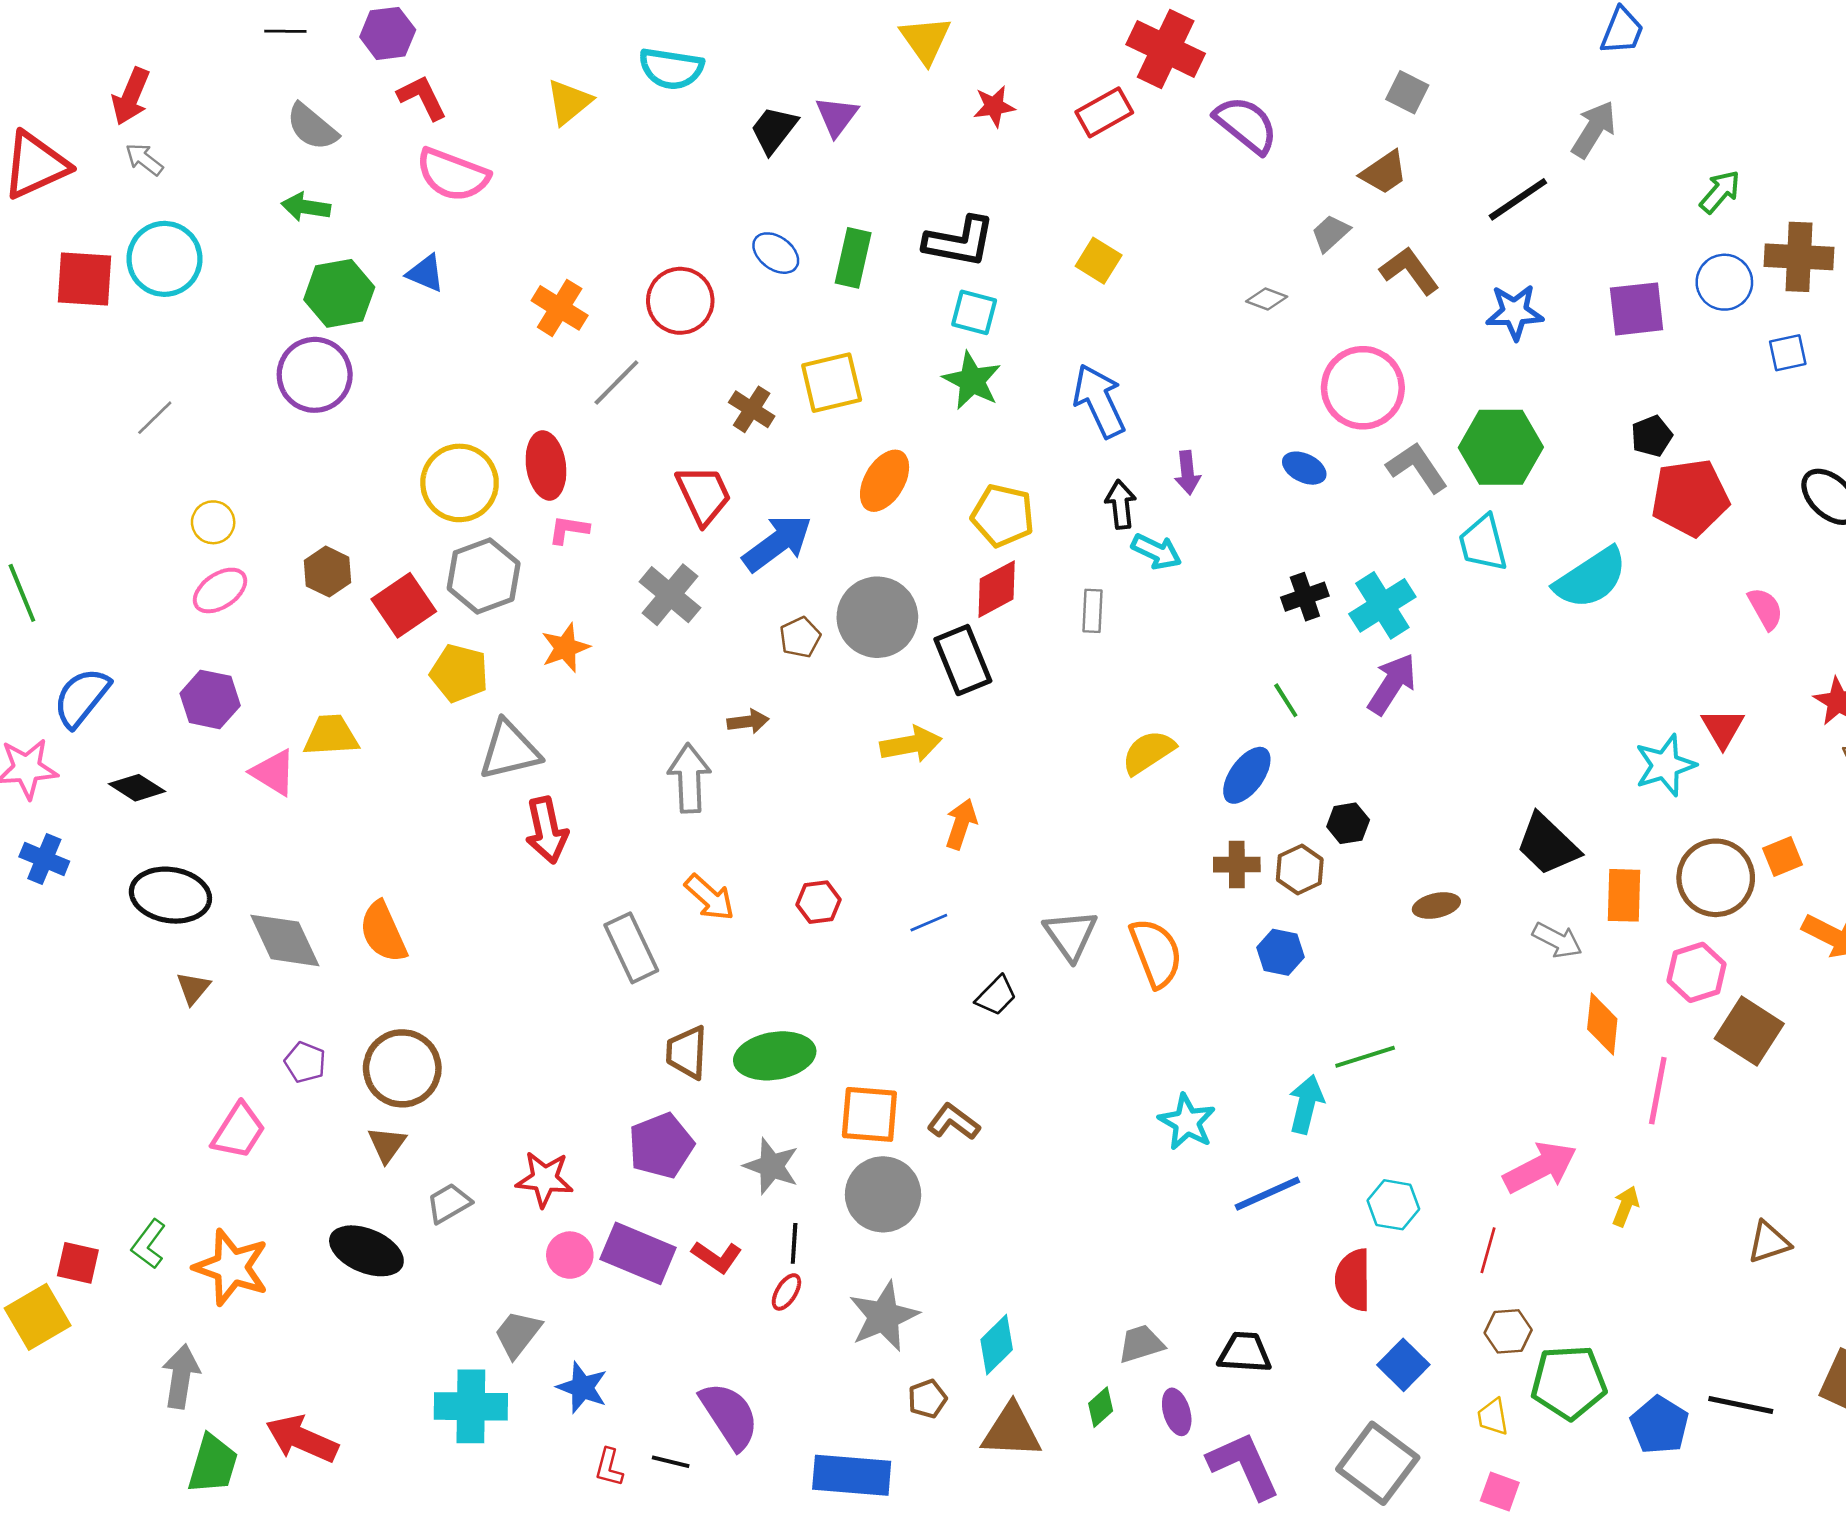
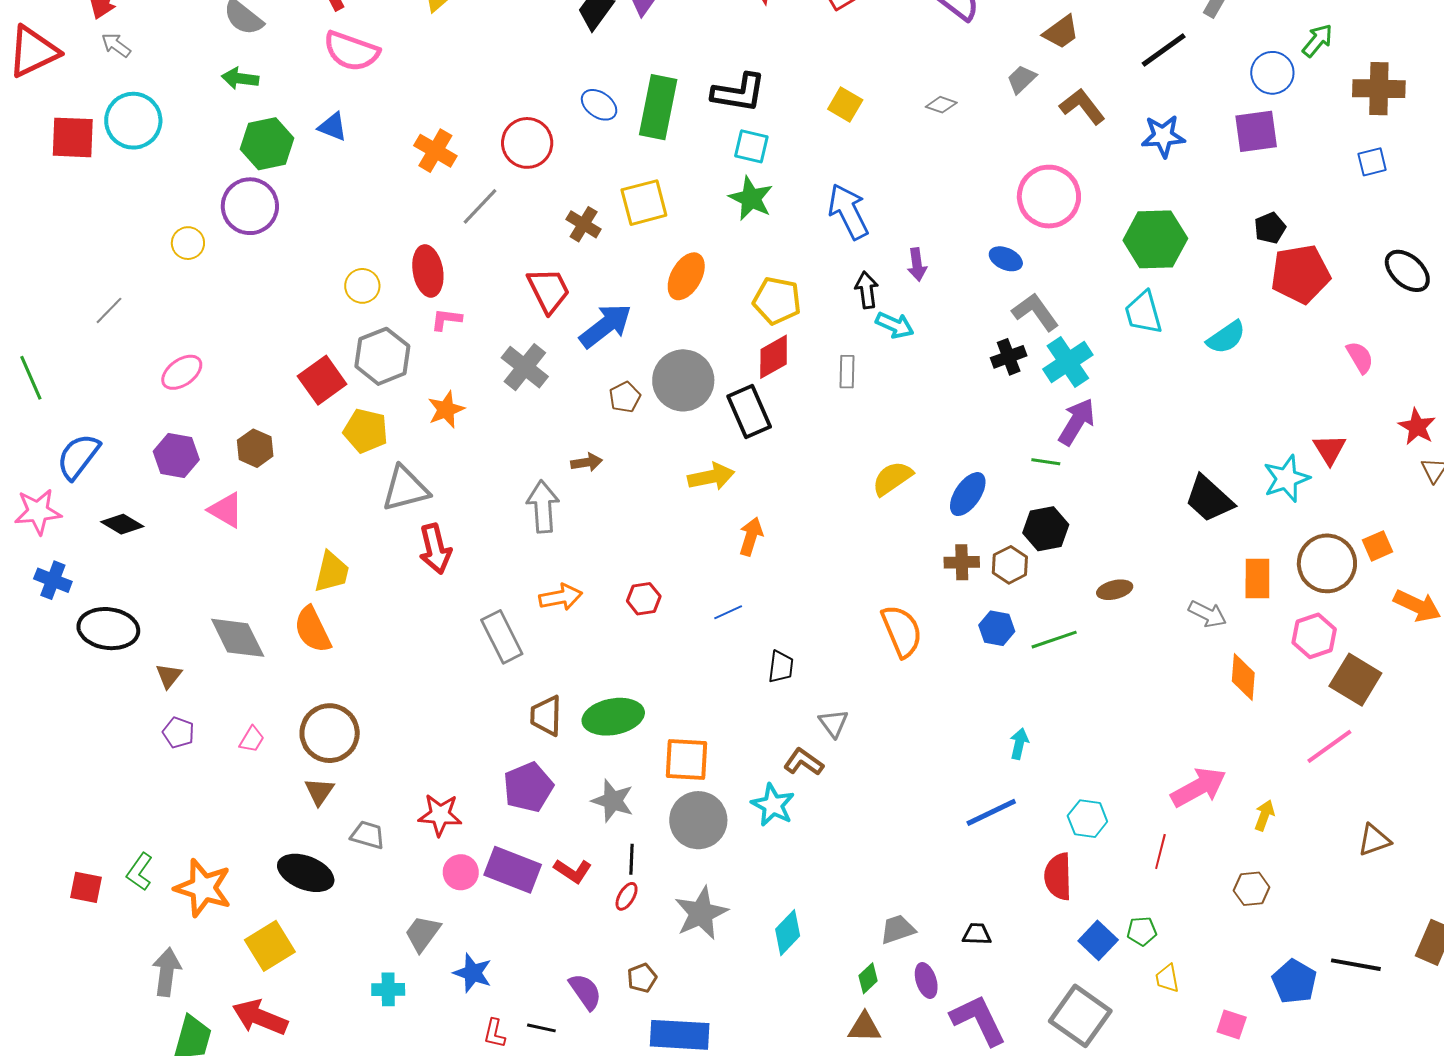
green rectangle: (853, 258) -> (658, 107), size x1.4
blue circle: (1724, 282) -> (1272, 73), moved
gray diamond: (1267, 299) -> (941, 105), moved
gray line: (155, 418) -> (109, 310), moved
gray L-shape: (1417, 467) -> (1035, 312), moved
yellow circle: (460, 483) -> (362, 286), size x0.6
yellow circle: (213, 522) -> (188, 243), moved
brown hexagon: (327, 572) -> (255, 448), moved
cyan semicircle: (1591, 578) -> (1226, 337), size x0.7
green line: (1286, 700) -> (1046, 462), moved, turned -48
yellow trapezoid: (331, 736) -> (332, 572), moved, turned 108
black hexagon: (1348, 823) -> (1046, 529), size x1.4
black trapezoid: (1548, 845) -> (1209, 499), moved
black ellipse: (170, 895) -> (108, 629), moved
orange arrow: (710, 897) -> (561, 597), turned -51
gray triangle: (1071, 935) -> (833, 723), moved, size x0.7
black trapezoid: (996, 996) -> (781, 667), turned -36
green line: (1365, 1057) -> (1054, 640), moved
purple pentagon: (305, 1062) -> (178, 733), moved
pink line: (1658, 1091) -> (1329, 746), moved, turned 45
cyan arrow: (1306, 1104) -> (1019, 744), size x0.7
brown L-shape: (953, 1122) -> (804, 762), moved
cyan star: (1187, 1122) -> (773, 805), moved
pink trapezoid: (239, 1131) -> (252, 739), moved, size x0.6
gray trapezoid: (449, 1203) -> (368, 835), turned 48
yellow square: (38, 1317) -> (270, 946), moved
brown hexagon: (1508, 1331) -> (1252, 889), moved
black trapezoid: (1245, 1353) -> (977, 934), size x0.7
green pentagon: (1569, 1382) -> (1142, 931), moved, size x0.5
brown pentagon: (927, 1399) -> (642, 978), moved
cyan cross: (471, 1406) -> (388, 989), size x0.6
purple semicircle: (729, 1416) -> (585, 992), size x0.7
brown triangle: (1012, 1431) -> (865, 1027), moved, size x0.7
pink square: (1500, 1492) -> (1232, 1024), moved

